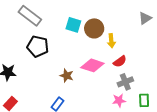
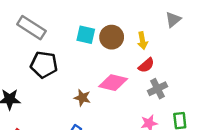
yellow arrow: (111, 41) -> (142, 41), moved
red semicircle: (120, 61) -> (146, 65), moved
gray cross: (125, 82) -> (157, 89), moved

